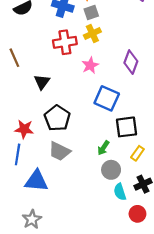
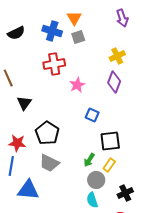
yellow cross: (92, 33) -> (117, 56), moved
black triangle: (42, 82) -> (24, 103), moved
blue square: (107, 98) -> (92, 115), size x0.6
yellow rectangle: (137, 153) -> (109, 165), moved
cyan semicircle: (120, 192) -> (92, 200), moved

